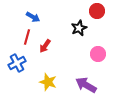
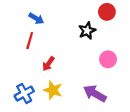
red arrow: (45, 46) -> (48, 64), moved
blue cross: (17, 63) -> (24, 94), moved

